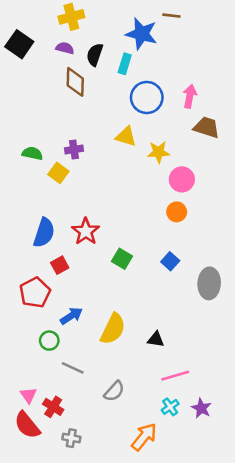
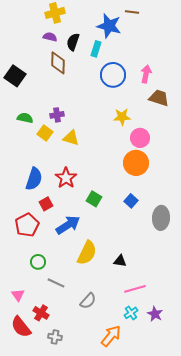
black square: (19, 44) -> (15, 76), moved
yellow triangle: (126, 136) -> (71, 138), moved
orange circle: (177, 212) -> (136, 163), size x1.6
blue arrow: (71, 316) -> (68, 225), moved, size x1.4
pink triangle: (28, 395) -> (18, 295), moved

